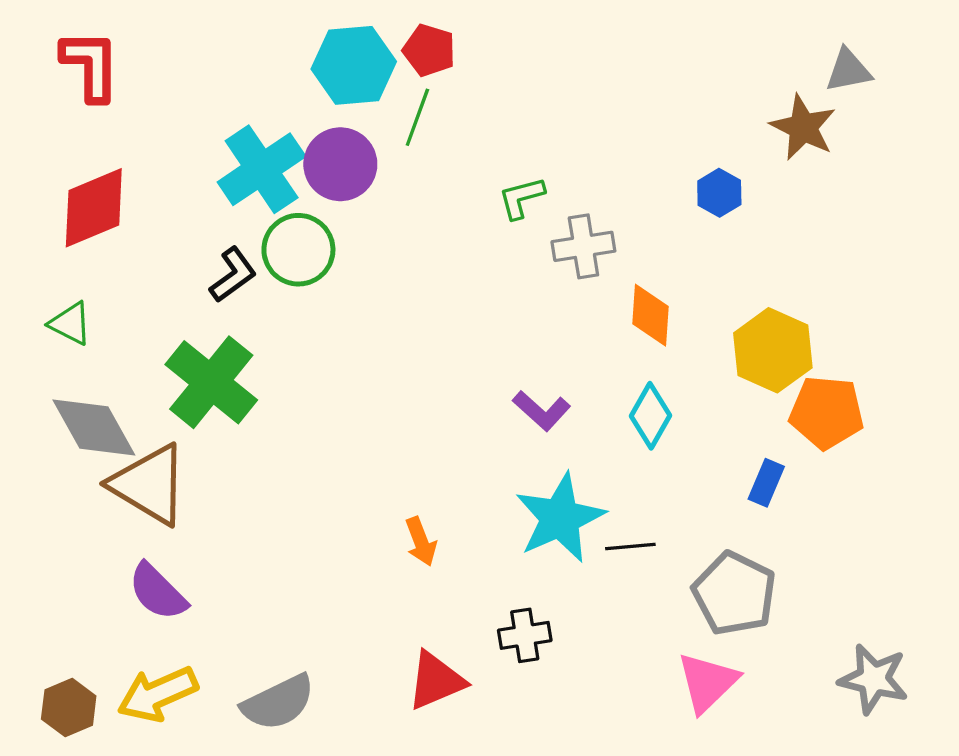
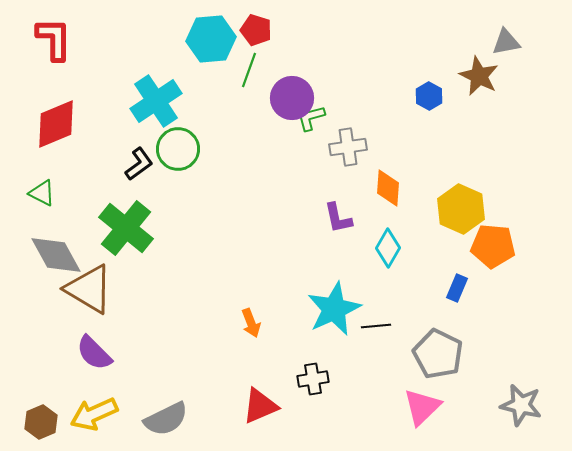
purple circle: (340, 164) -> (292, 98), moved
blue hexagon: (719, 193) -> (429, 96), moved
purple L-shape: (542, 411) -> (338, 218), moved, turned 36

